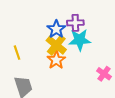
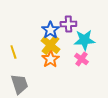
cyan star: (80, 40) -> (84, 40), moved
pink cross: (104, 74) -> (81, 59), moved

